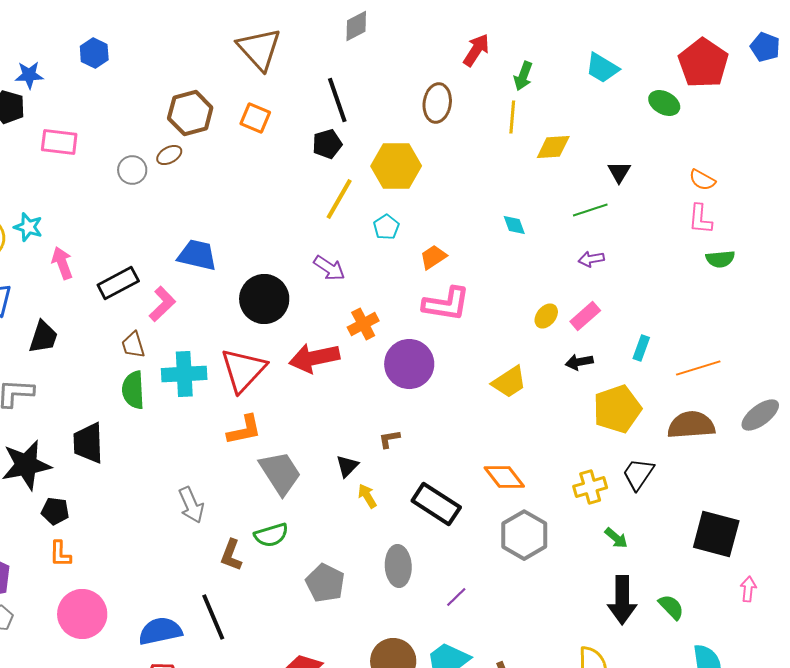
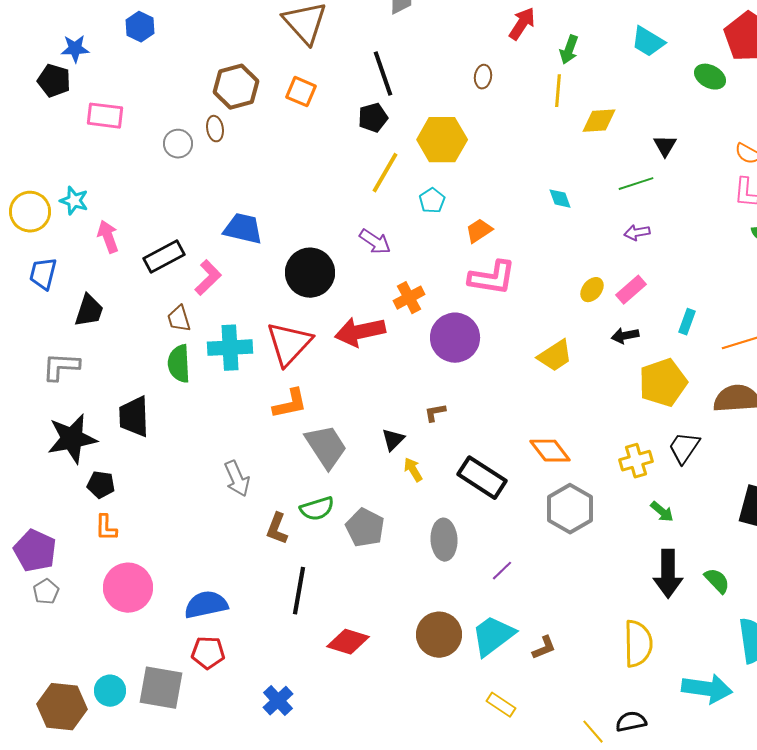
brown ellipse: (437, 103) -> (483, 77), size x0.6
brown ellipse: (169, 155) -> (215, 129), turned -70
gray pentagon: (325, 583) -> (365, 528), moved
black line: (213, 617) -> (299, 591), moved, turned 33

